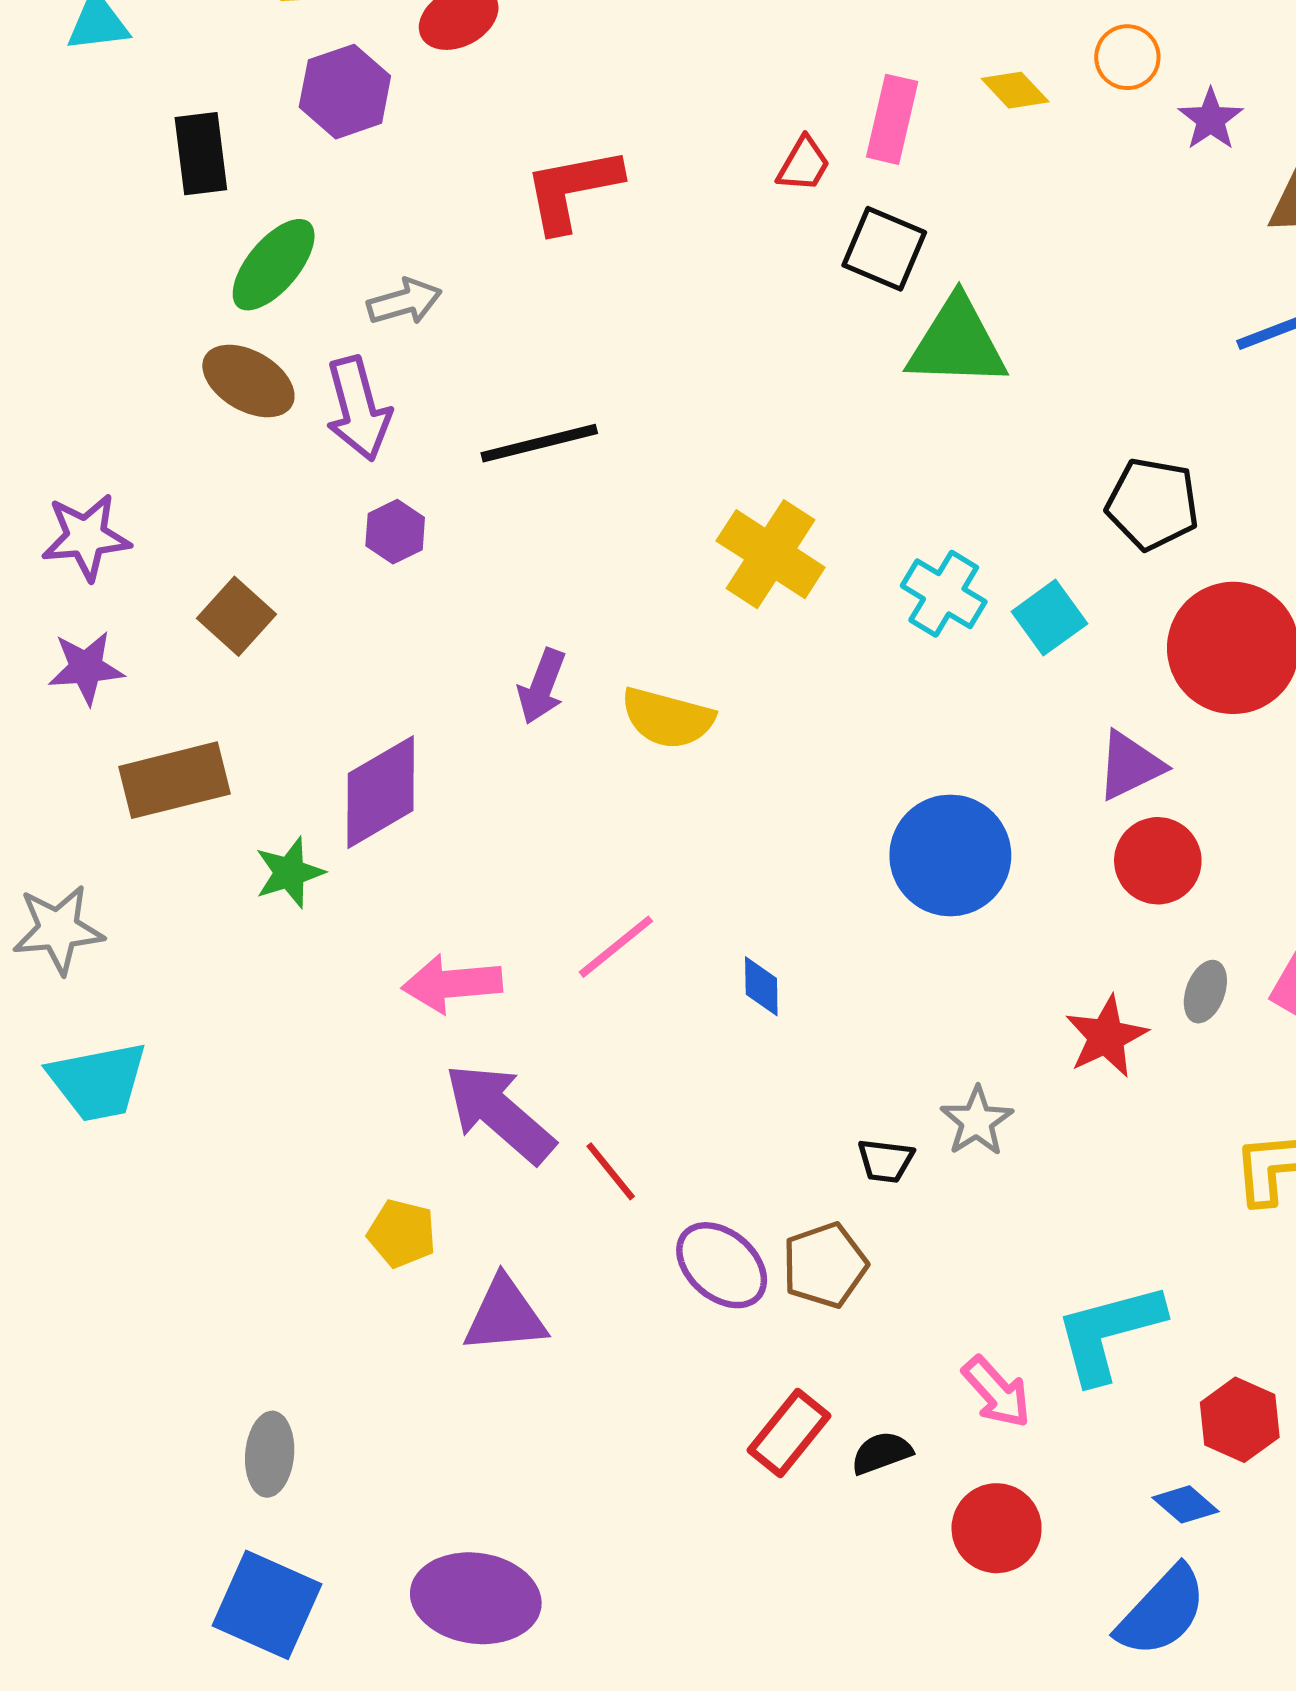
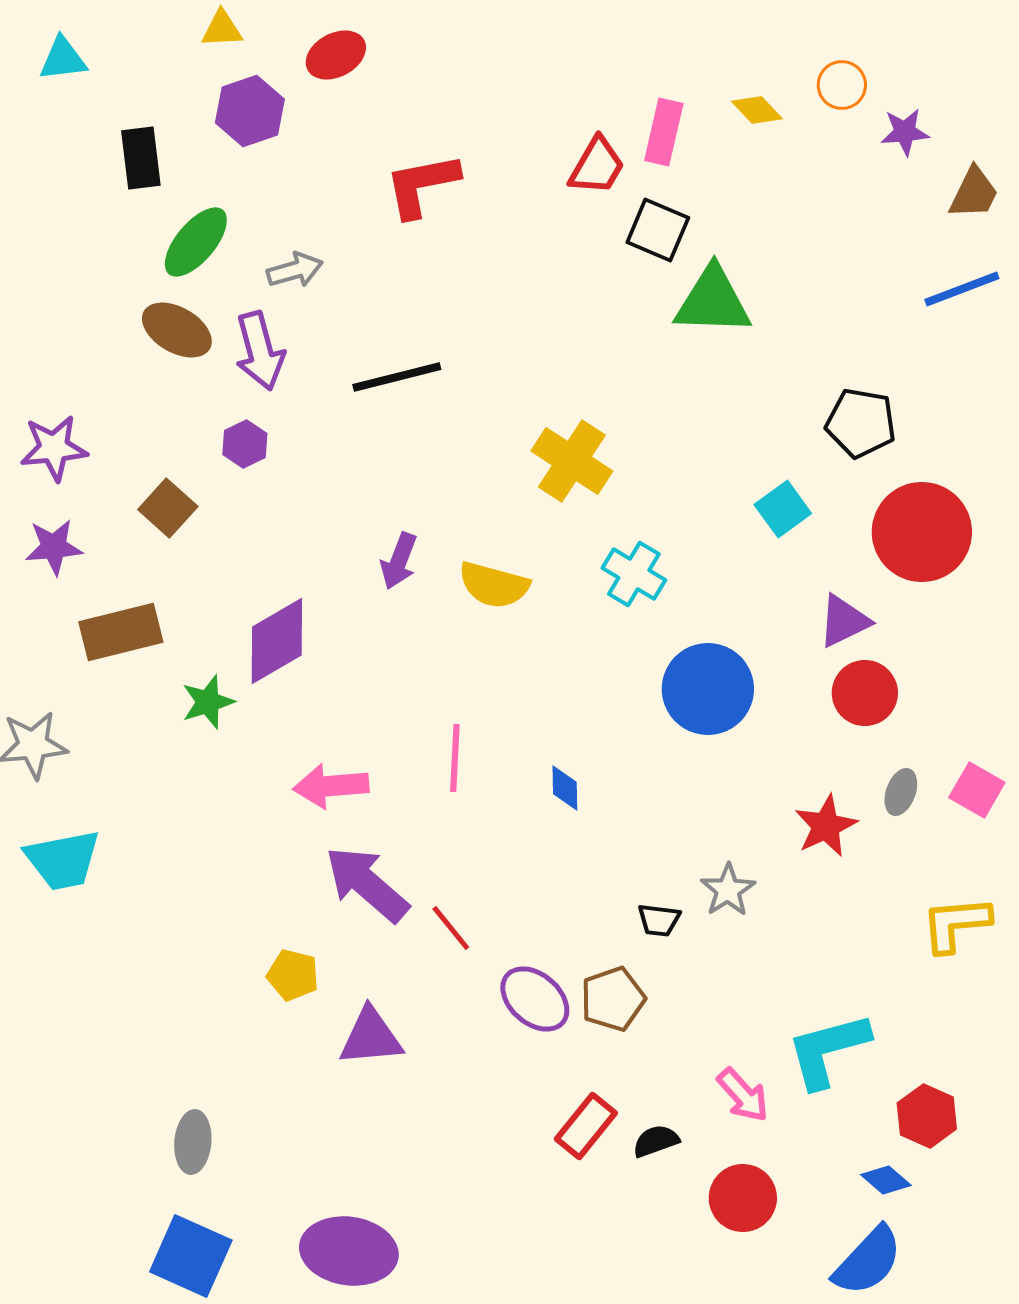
purple star: (1211, 119) -> (905, 132), turned 30
red trapezoid: (804, 164) -> (597, 166), size x1.4
purple hexagon: (395, 532) -> (245, 444), moved
cyan cross: (944, 594) -> (634, 574), moved
pink line: (616, 947) -> (455, 758), turned -48

